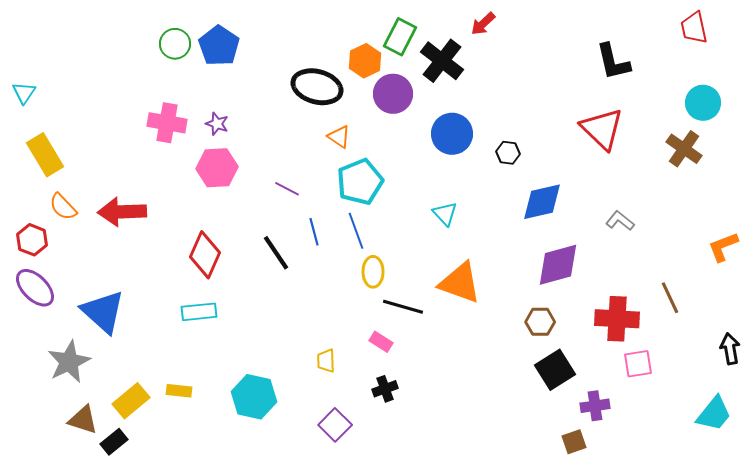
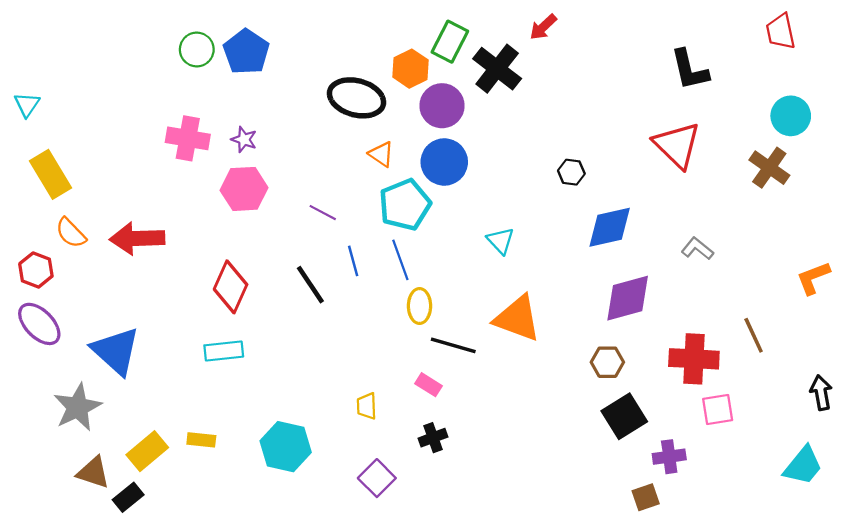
blue circle: (452, 134) -> (444, 162), moved

